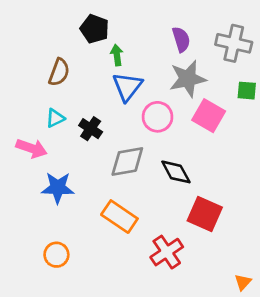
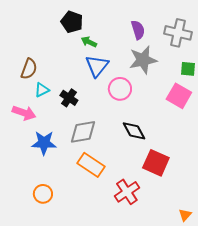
green arrow: (117, 55) -> (89, 42), turned -56
brown semicircle: (59, 72) -> (29, 69), moved
pink square: (209, 116) -> (179, 96), moved
gray diamond: (127, 161) -> (83, 132), moved

